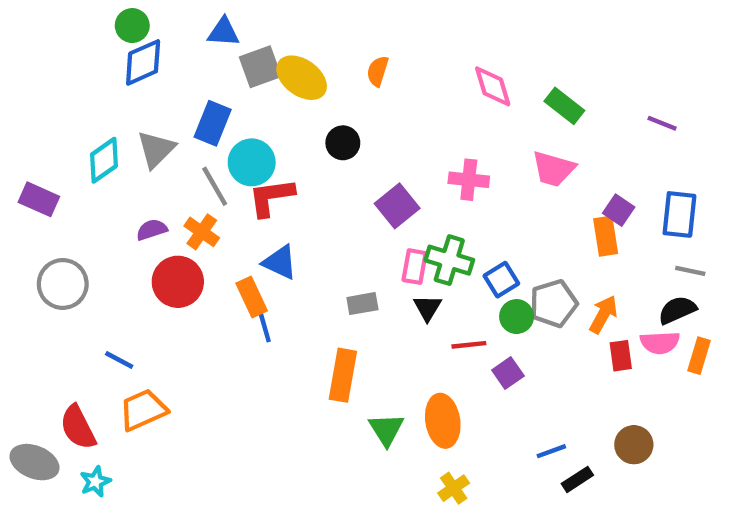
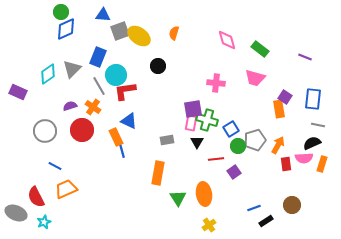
purple square: (397, 206) -> (193, 109), moved, turned 30
gray circle: (63, 284) -> (45, 131), moved

